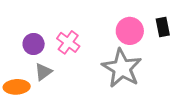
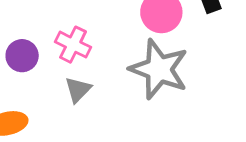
gray triangle: (43, 72) -> (78, 90), moved

